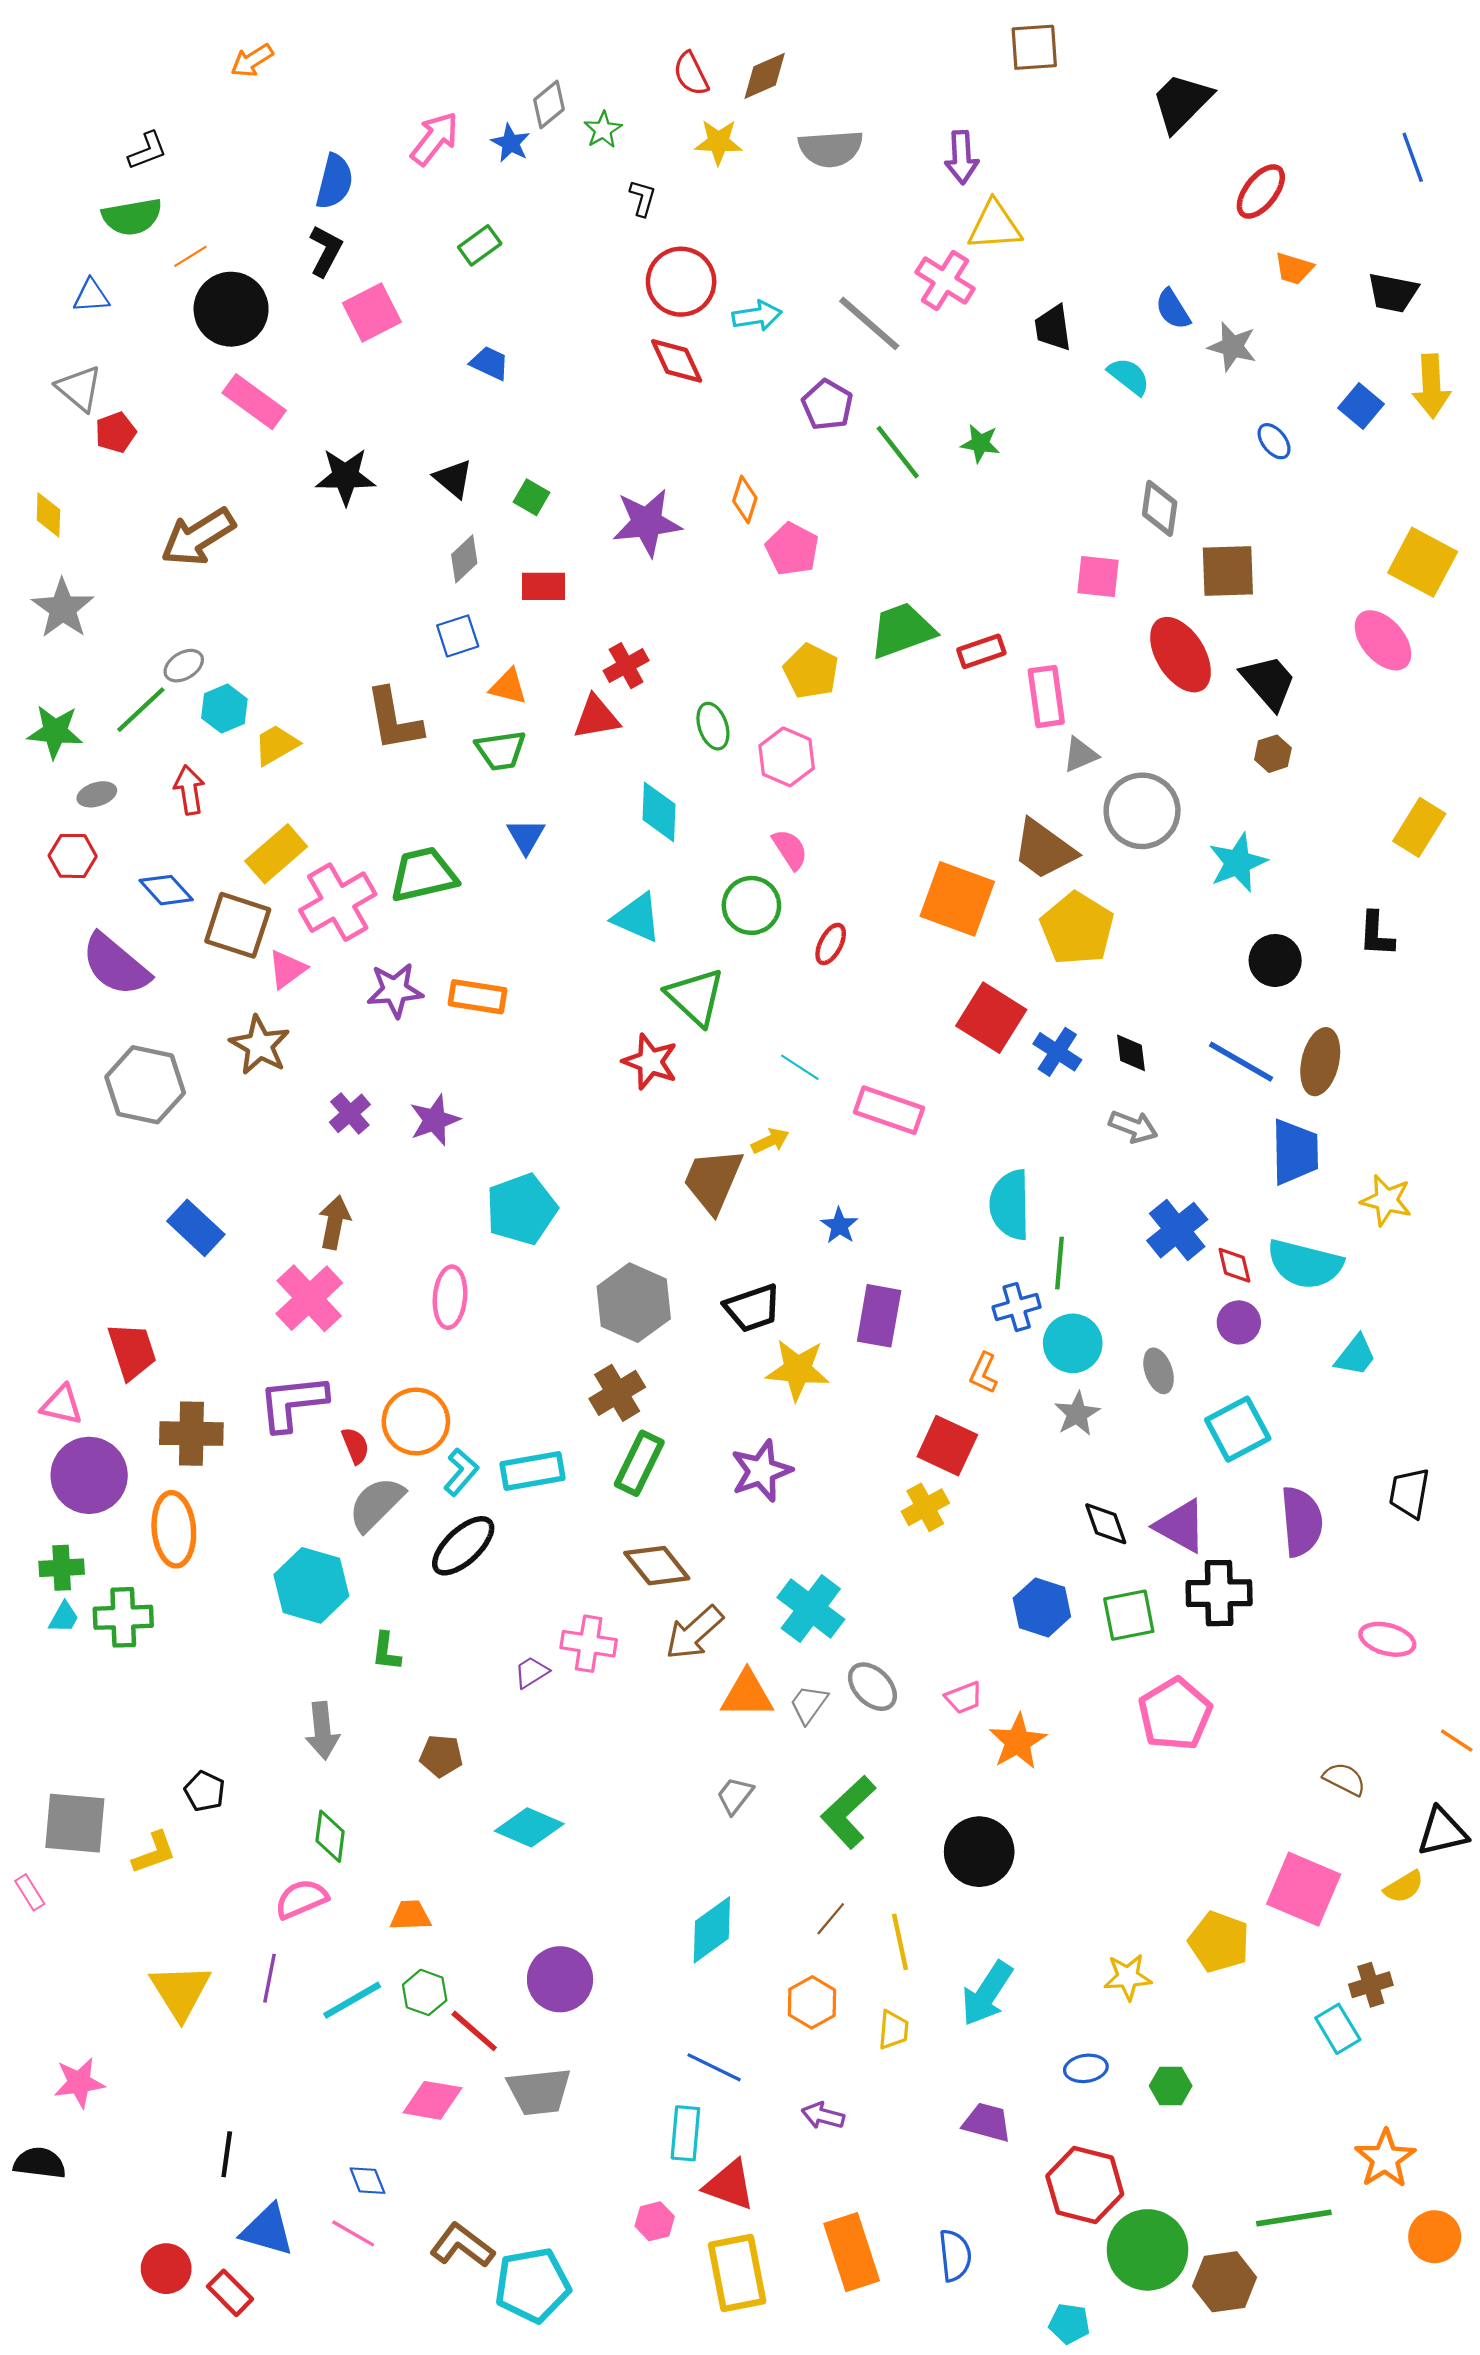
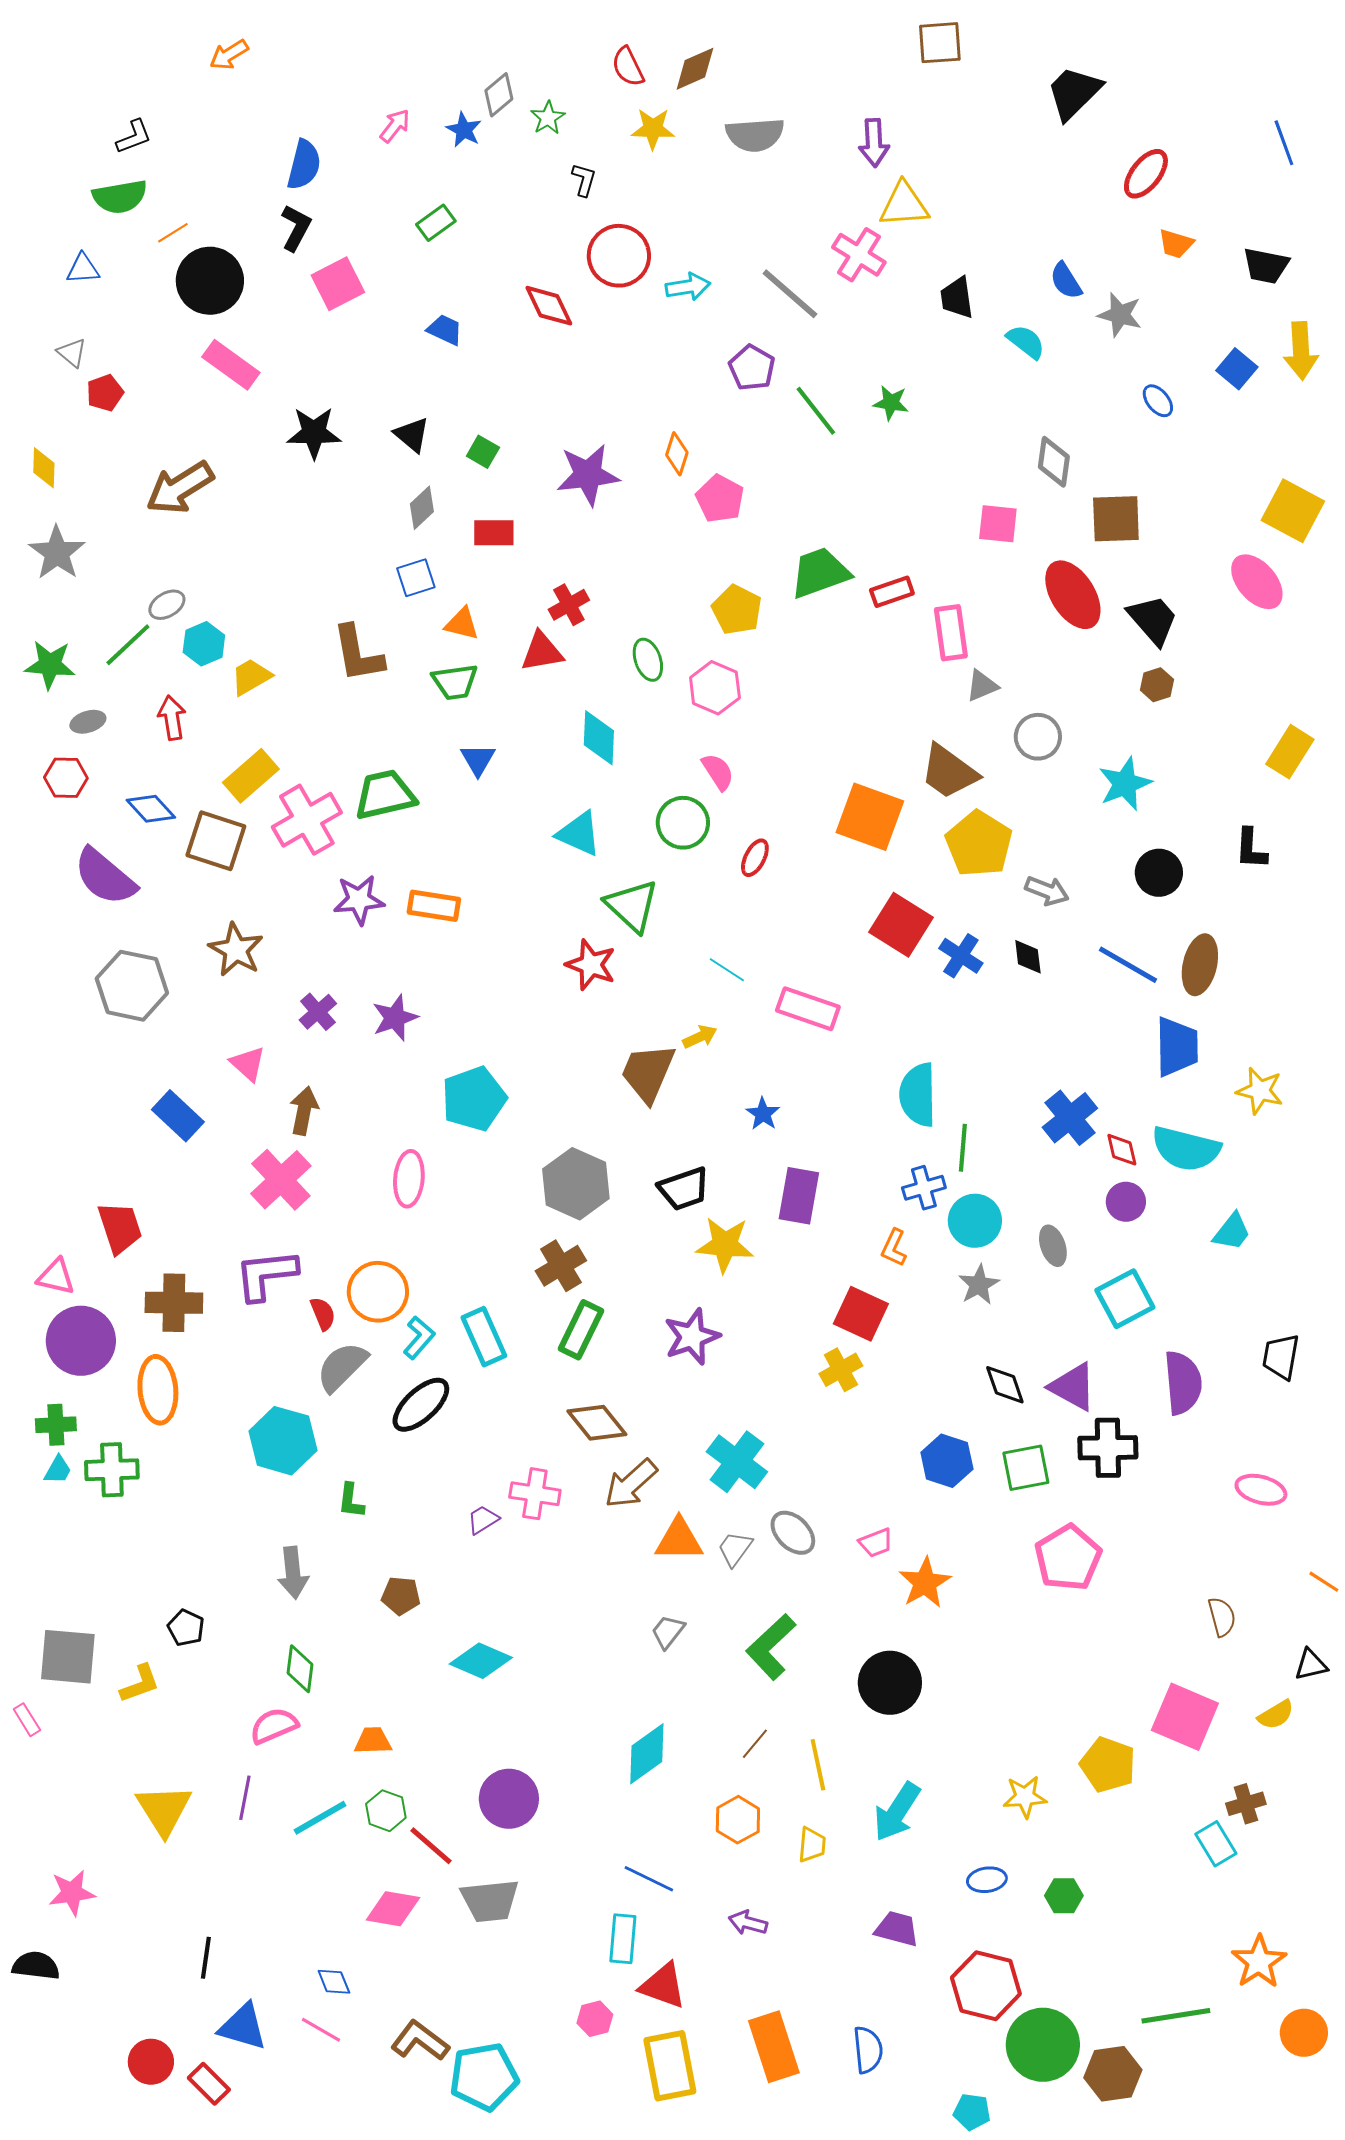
pink arrow: (435, 139) -> (395, 126), size x0.7
red diamond: (677, 361) -> (549, 306), moved
gray triangle: (79, 388) -> (72, 353), size x0.7
gray circle: (1142, 811) -> (1038, 737), size x0.7
pink triangle: (287, 969) -> (248, 1064), moved, turned -42
gray arrow: (1133, 1127) -> (1047, 891), moved
cyan rectangle: (533, 1471) -> (484, 1337), turned 76
brown semicircle: (1344, 1779) -> (1222, 1617), turned 48
black triangle: (1442, 1832) -> (1311, 1665), size x0.7

